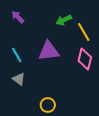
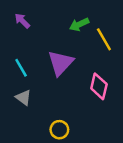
purple triangle: (49, 51) -> (61, 63), turned -40
pink diamond: (85, 59) -> (99, 86), moved

